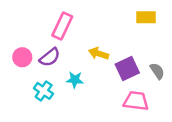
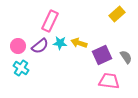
yellow rectangle: (146, 17) -> (117, 14), turned -42
cyan star: (75, 80) -> (60, 43), moved
cyan cross: (44, 91) -> (21, 68), moved

